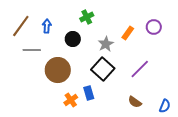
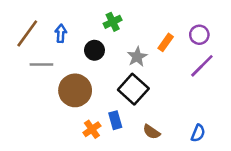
purple line: (140, 69) -> (202, 66), moved
brown semicircle: (135, 102) -> (151, 132), moved
blue semicircle: (165, 106) -> (198, 133), moved

